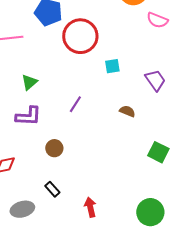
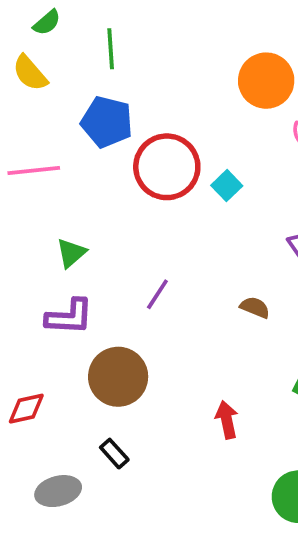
cyan square: (112, 66) -> (227, 186), moved, turned -35
brown circle: (54, 148) -> (118, 377), size x1.8
red arrow: (90, 207) -> (227, 420), moved

